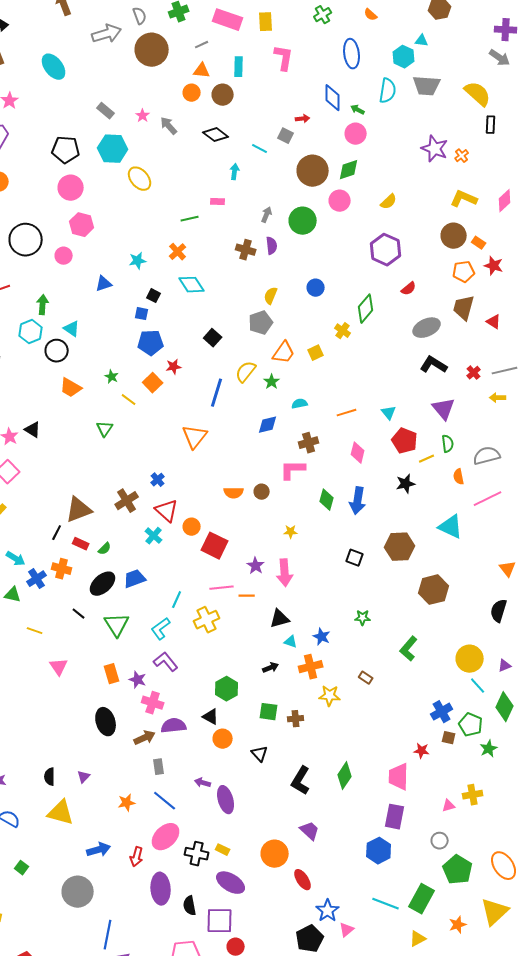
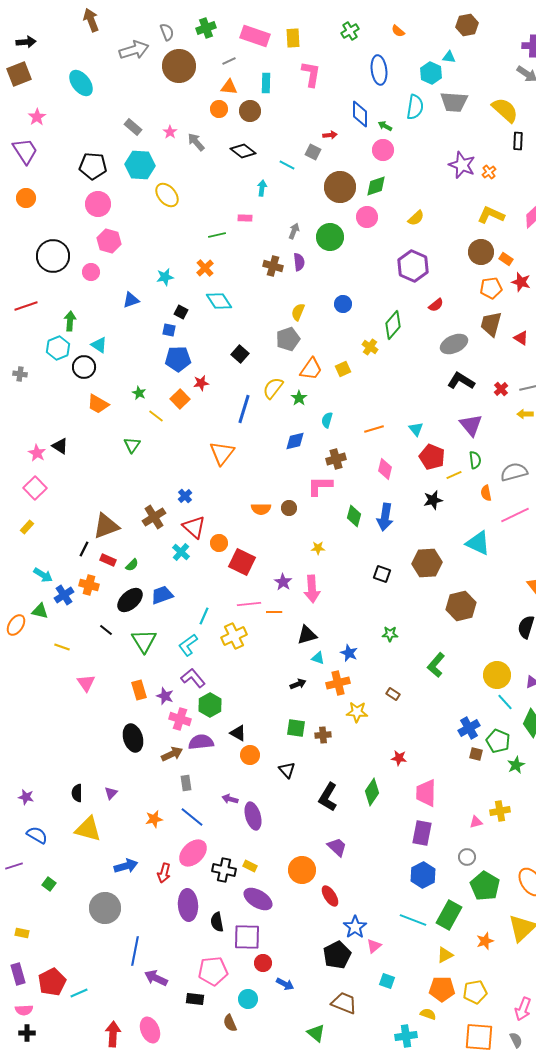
cyan semicircle: (300, 404) -> (327, 420), turned -63
green hexagon: (227, 689) -> (210, 705), moved
red star: (422, 751) -> (399, 758), moved
blue hexagon: (379, 851) -> (423, 875), moved

